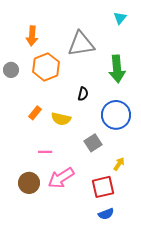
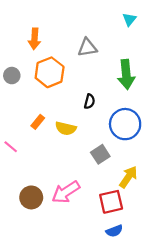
gray triangle: (81, 44) -> (87, 47), size x0.7
pink line: (45, 152) -> (11, 147), moved, turned 40
yellow arrow: (119, 164) -> (128, 177), size x1.5

